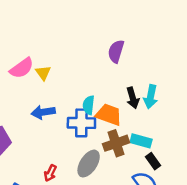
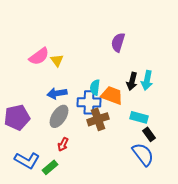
black arrow: (133, 98) -> (132, 81), turned 30
brown cross: (116, 143) -> (98, 119), moved
gray ellipse: (89, 164) -> (59, 116), moved

